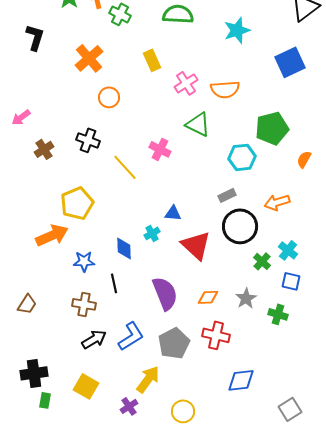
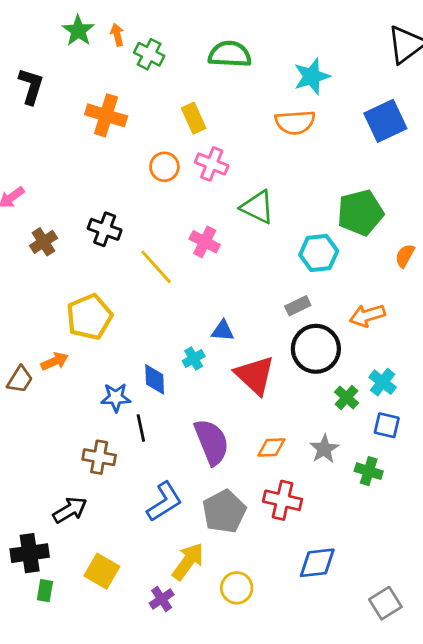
orange cross: (89, 58) -> (106, 115), turned -32
pink cross: (186, 83) -> (212, 164), moved, turned -35
orange semicircle: (225, 89) -> (295, 122), moved
orange circle: (109, 97) -> (164, 167), moved
orange arrow: (52, 235) -> (55, 361), size x0.6
blue star: (84, 261) -> (116, 397), moved
brown trapezoid: (27, 304) -> (20, 379), moved
black arrow: (94, 339) -> (70, 510), moved
yellow circle: (183, 411) -> (237, 588), moved

